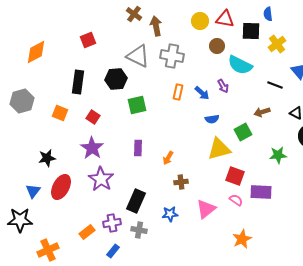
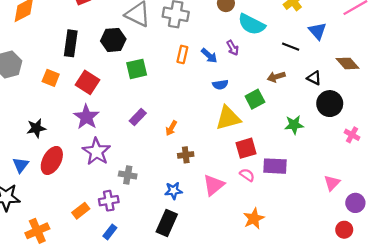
red square: (93, 117) -> (88, 82), size x1.5
purple rectangle: (138, 148) -> (138, 117), turned 42
red square: (235, 176) -> (246, 148), turned -36
black rectangle: (136, 201) -> (167, 223), moved
gray cross: (139, 230) -> (128, 175), moved

